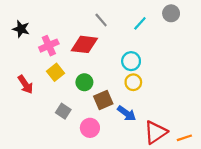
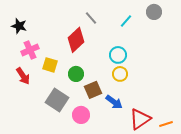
red diamond: (84, 44) -> (76, 40), turned -50
pink cross: (49, 46) -> (30, 50), moved
yellow square: (55, 72) -> (50, 65), turned -35
gray square: (63, 111) -> (57, 100), size x1.6

